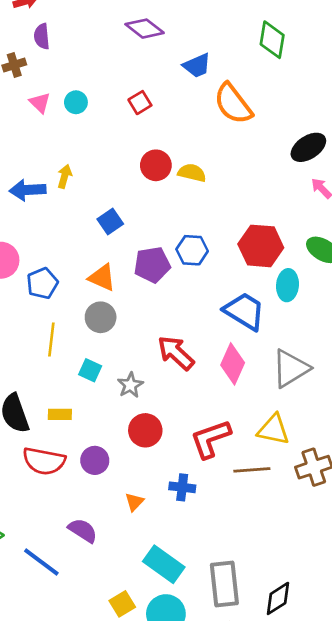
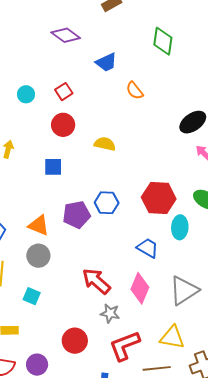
cyan circle: (76, 102) -> (26, 94), moved
orange semicircle: (233, 104) -> (135, 91), size x0.6
red circle: (156, 165) -> (63, 125), moved
blue square: (110, 222) -> (53, 167), moved, turned 36
blue trapezoid: (244, 311) -> (148, 248), size x0.7
gray star: (130, 385) -> (110, 313), moved, turned -30

